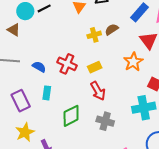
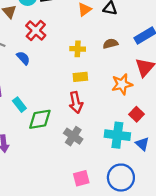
yellow cross: (94, 35) -> (78, 49), moved
red cross: (67, 64) -> (36, 30), moved
cyan rectangle: (47, 93) -> (19, 105), moved, turned -64

